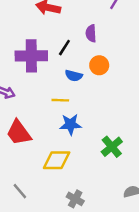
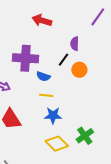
black line: (64, 48) -> (63, 60), moved
blue semicircle: (74, 76) -> (43, 76), moved
yellow diamond: (57, 160) -> (57, 144), moved, turned 40

